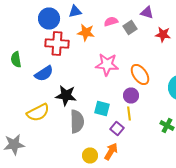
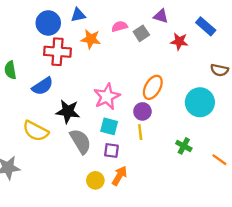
pink star: (107, 64) -> (107, 97), moved, turned -30
orange ellipse: (140, 74) -> (153, 87), turned 65
yellow semicircle: (38, 112) -> (36, 131), turned 55
gray semicircle: (77, 122) -> (80, 141), turned -30
purple square: (117, 128) -> (111, 150), moved, turned -32

